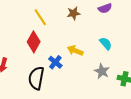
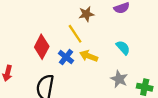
yellow line: (40, 17) -> (75, 34), moved
blue cross: (55, 62) -> (66, 57), moved

